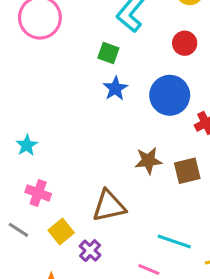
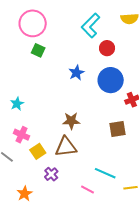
red circle: (185, 43) -> (107, 48), moved
green square: (108, 53) -> (38, 50), moved
brown star: (148, 161) -> (71, 121), moved
yellow square: (61, 232) -> (38, 151), moved

